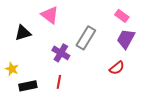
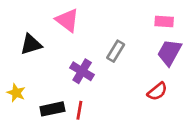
pink rectangle: (122, 16) -> (164, 22), turned -32
gray rectangle: (86, 38) -> (116, 51), size x0.7
black rectangle: (28, 86) -> (52, 109), moved

